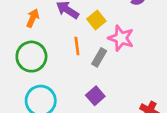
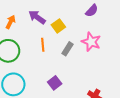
pink star: (121, 38) -> (91, 42), moved
gray rectangle: (99, 57) -> (67, 49), moved

